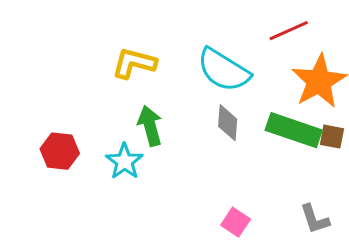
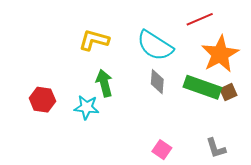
brown square: (332, 137) -> (228, 92), turned -36
cyan star: (124, 161) -> (86, 107), turned -30

